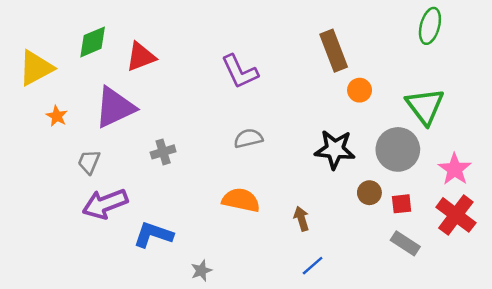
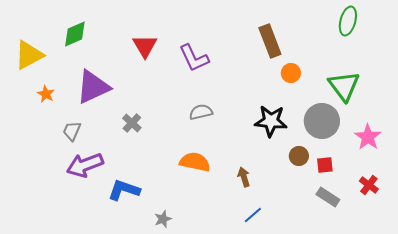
red triangle: (141, 57) -> (145, 46), moved, turned -40
gray cross: (163, 152) -> (132, 123), turned -30
red cross: (456, 215) -> (369, 185), moved, size x0.6

